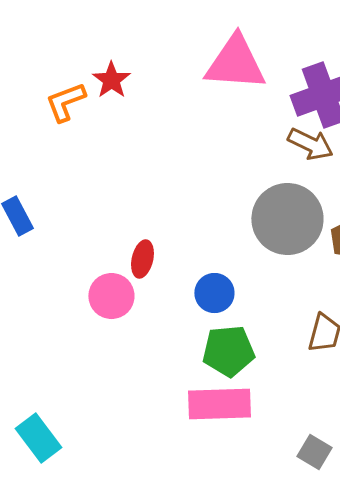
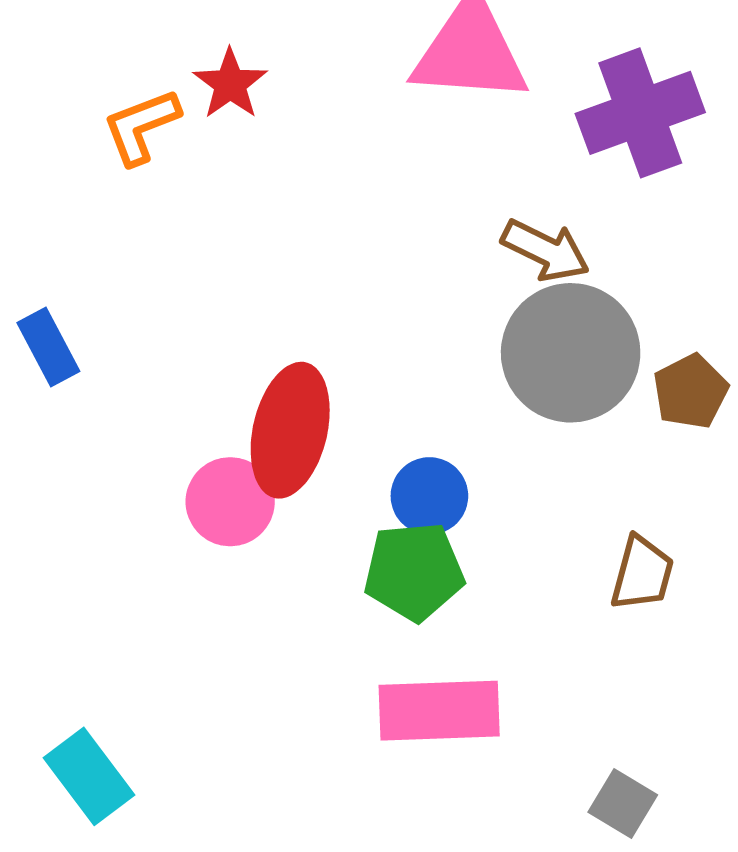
brown arrow: (310, 144) -> (545, 250), moved
red ellipse: (142, 259) -> (290, 430), size x1.8
green pentagon: (228, 351) -> (414, 571), moved

